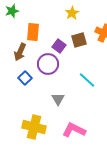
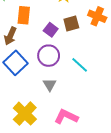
purple circle: (48, 64) -> (49, 56), moved
blue square: (25, 78) -> (15, 63), size x1.6
yellow cross: (34, 127) -> (25, 114), turned 30

